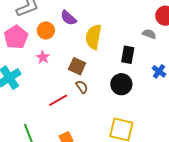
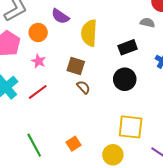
black rectangle: (128, 55) -> (128, 47), turned 66
red line: (58, 100) -> (38, 92), moved

